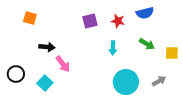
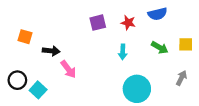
orange square: (30, 18) -> (25, 37), moved
yellow square: (172, 53) -> (186, 44), moved
gray arrow: (159, 81) -> (181, 78), moved, turned -32
cyan square: (45, 83) -> (38, 90), moved

